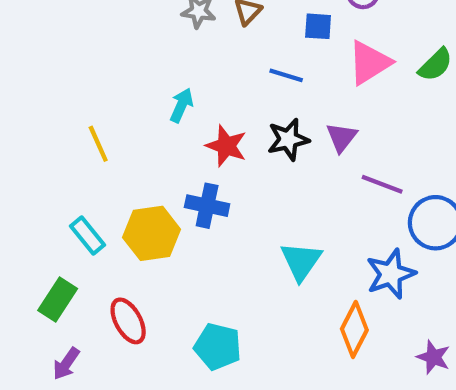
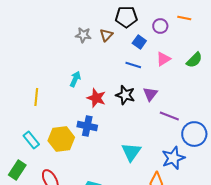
blue square: (318, 26) -> (139, 42), turned 32
pink triangle: (369, 63) -> (163, 59), size x0.7
blue line: (286, 75) -> (133, 65), moved
black star: (288, 139) -> (125, 95), turned 30
yellow line: (98, 144) -> (36, 97), turned 30

